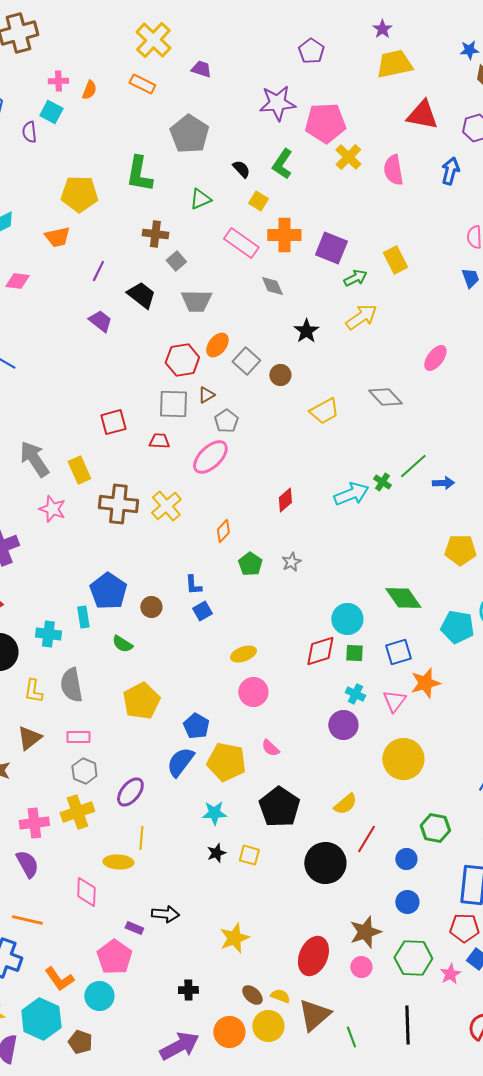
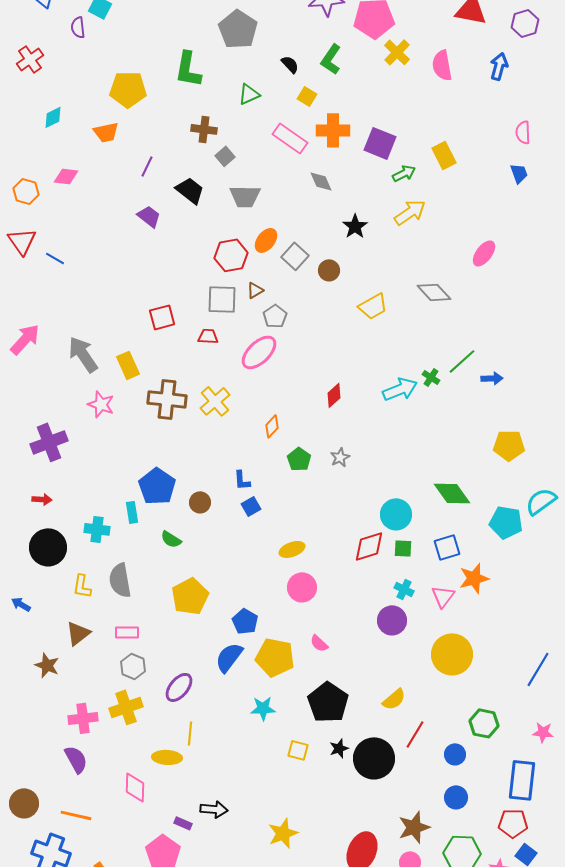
black star: (216, 853) -> (339, 748), moved

